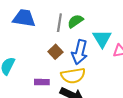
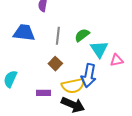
green semicircle: (75, 21) -> (82, 35), moved
blue arrow: (80, 52) -> (89, 76), moved

